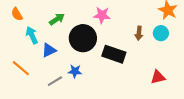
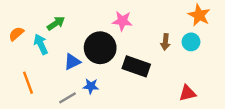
orange semicircle: (17, 14) -> (16, 34), moved, turned 80
green arrow: (57, 19) -> (56, 23), moved
blue triangle: (49, 50) -> (72, 62), moved
orange line: (21, 68) -> (28, 83), turned 30

